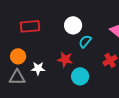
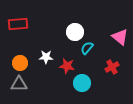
red rectangle: (30, 26) -> (18, 24), moved
white star: (38, 68) -> (46, 57), moved

